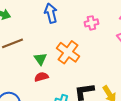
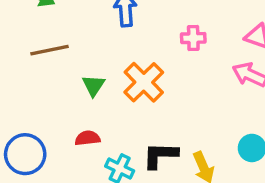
red semicircle: (41, 77) -> (88, 138), moved

